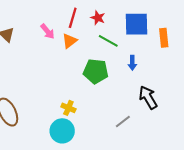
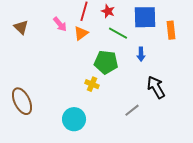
yellow cross: (68, 108) -> (92, 84), moved

